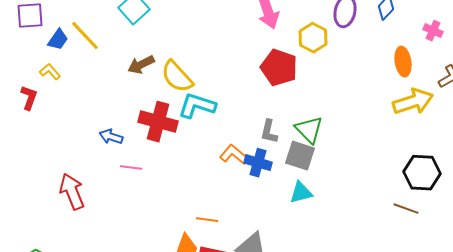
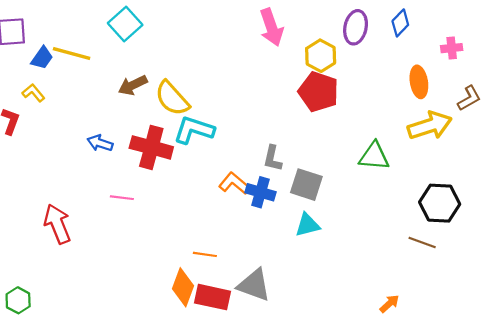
pink cross: (433, 31) -> (452, 48), turned -30
yellow line: (85, 36) -> (72, 54), turned -32
red pentagon: (279, 68) -> (318, 92), moved
green triangle: (309, 130) -> (374, 156), moved, turned -40
blue arrow: (111, 137) -> (100, 143), moved

